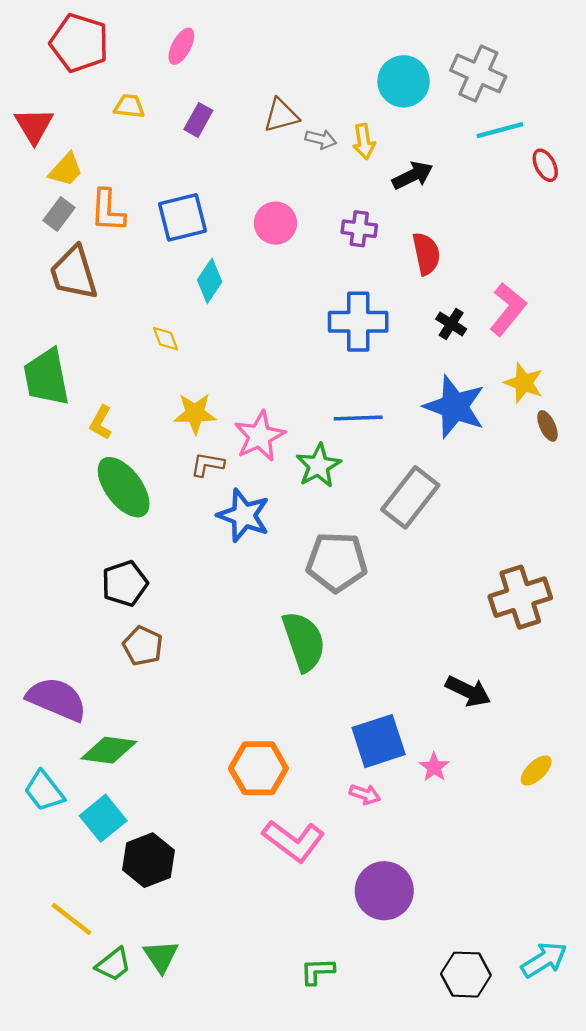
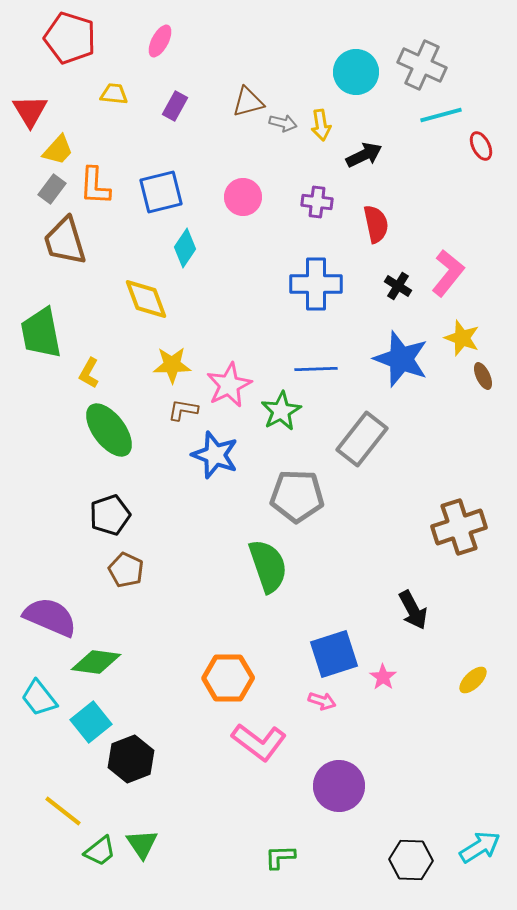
yellow diamond: (165, 339) -> (146, 299), size x1.8
black arrow: (468, 691) -> (413, 610), turned 36

